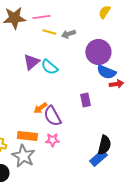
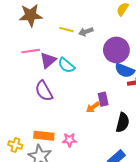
pink line: (41, 17) -> (31, 51), moved
orange arrow: (40, 108) -> (93, 107), moved
purple semicircle: (52, 116) -> (44, 91), moved
black semicircle: (104, 145) -> (123, 123), moved

